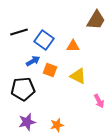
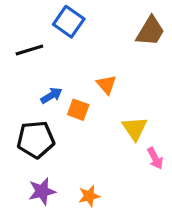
blue square: (44, 40) -> (69, 22), moved
orange triangle: (73, 46) -> (106, 85), moved, turned 48
yellow triangle: (78, 76) -> (135, 128), moved, turned 30

